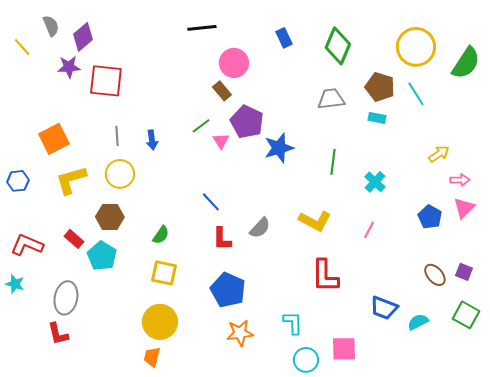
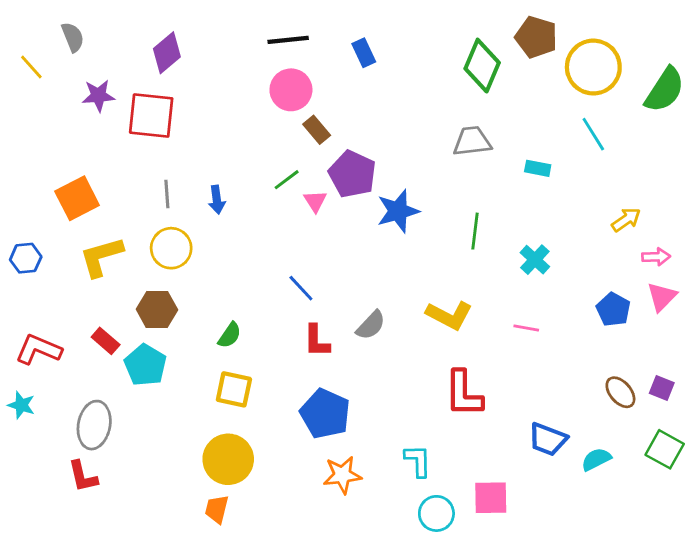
purple diamond: (83, 37) -> (167, 53), moved
blue rectangle: (284, 38) -> (364, 53), moved
pink circle: (234, 63) -> (291, 90), moved
brown pentagon: (380, 87) -> (536, 37), moved
pink line: (369, 230) -> (526, 328), turned 72

